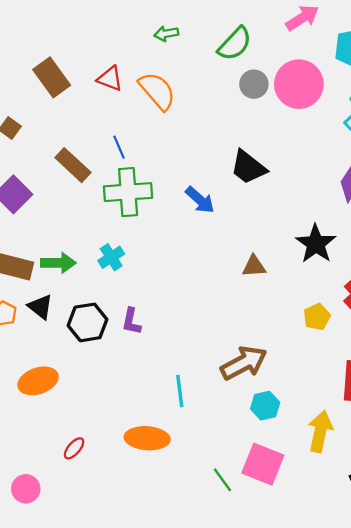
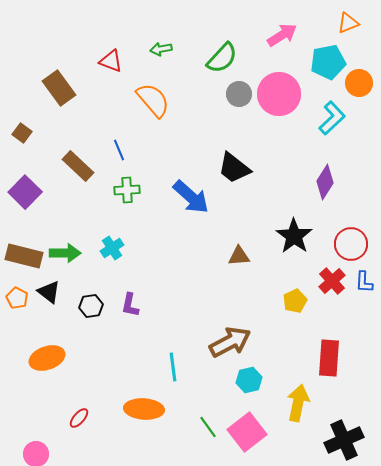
red triangle: (110, 79) -> (111, 61), moved
green cross: (128, 192) -> (127, 190), size x0.6
blue arrow: (200, 200) -> (191, 197), size x1.4
black hexagon: (88, 322) -> (91, 306), size x0.7
pink square: (263, 464) -> (247, 432), turned 30
green line: (222, 480) -> (208, 427), moved

